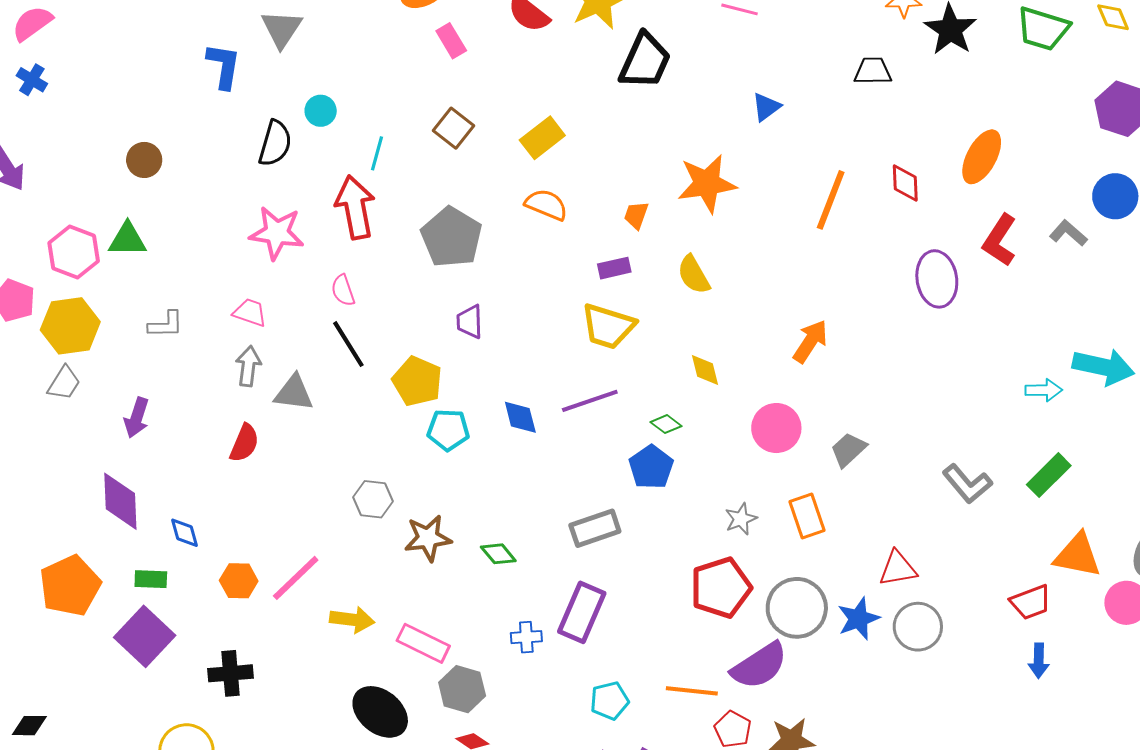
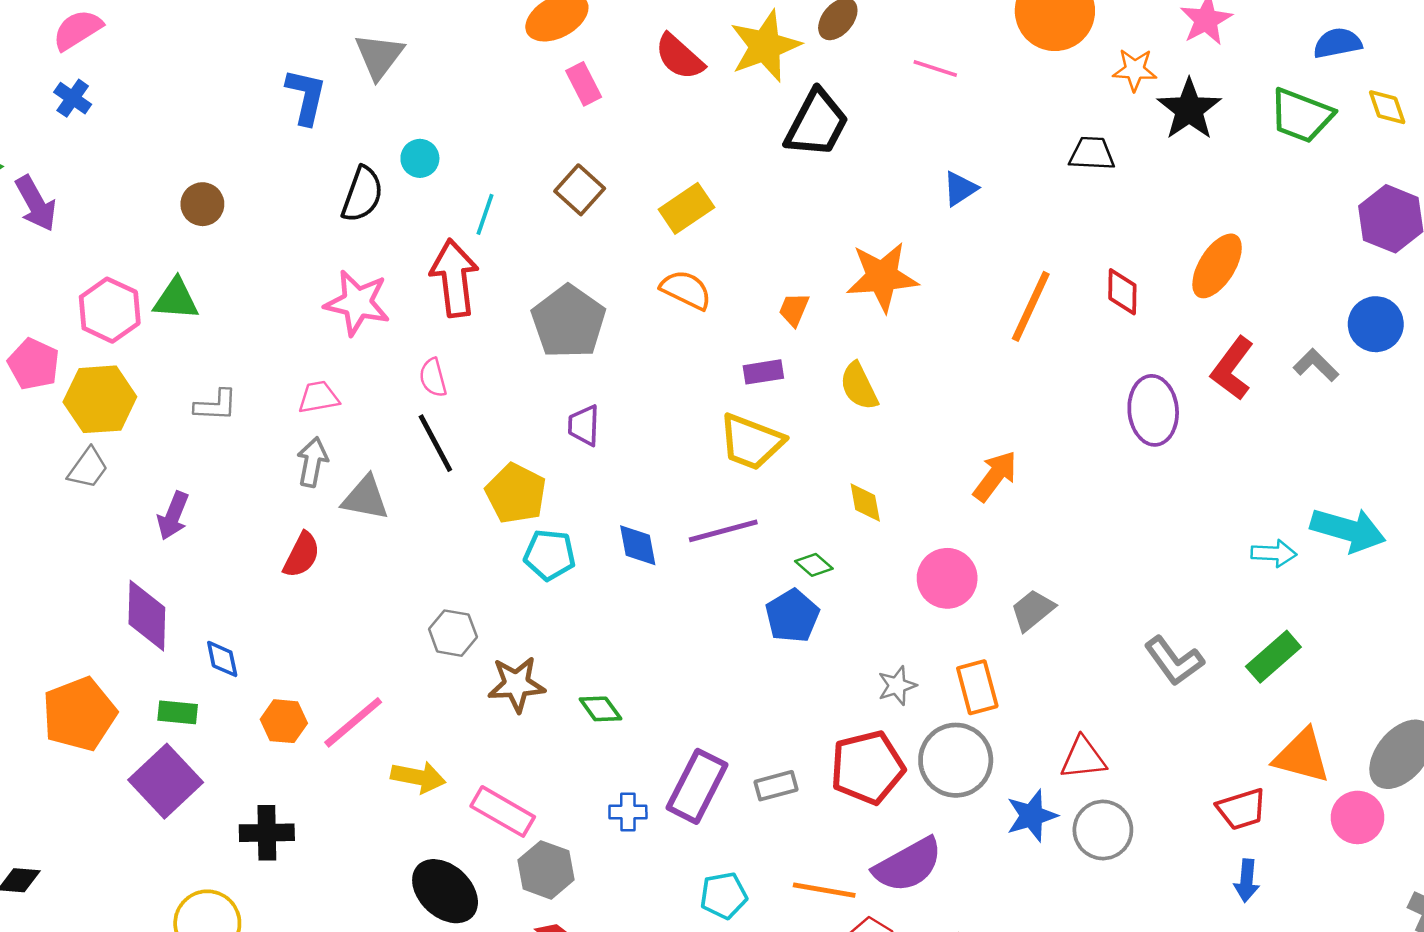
pink trapezoid: (250, 313) -> (319, 397), turned -33
gray rectangle: (595, 528) -> (776, 786), moved, size x0.7
gray circle: (797, 608) -> (956, 760), moved

